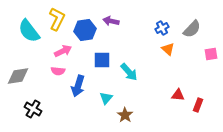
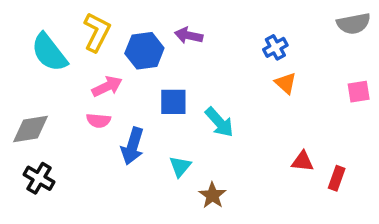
gray semicircle: (192, 29) -> (354, 24), moved, turned 36
black cross: (33, 109) -> (39, 178), moved

